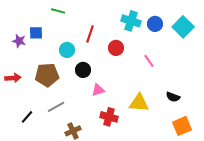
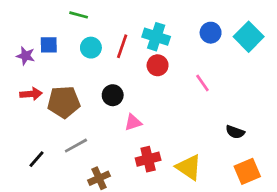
cyan cross: (131, 21) -> (156, 37), moved
cyan circle: (67, 50) -> (91, 48), moved
red arrow: (13, 78) -> (31, 94), moved
yellow triangle: (139, 103) -> (189, 167), moved, turned 30
red cross: (109, 117) -> (148, 159), turned -30

